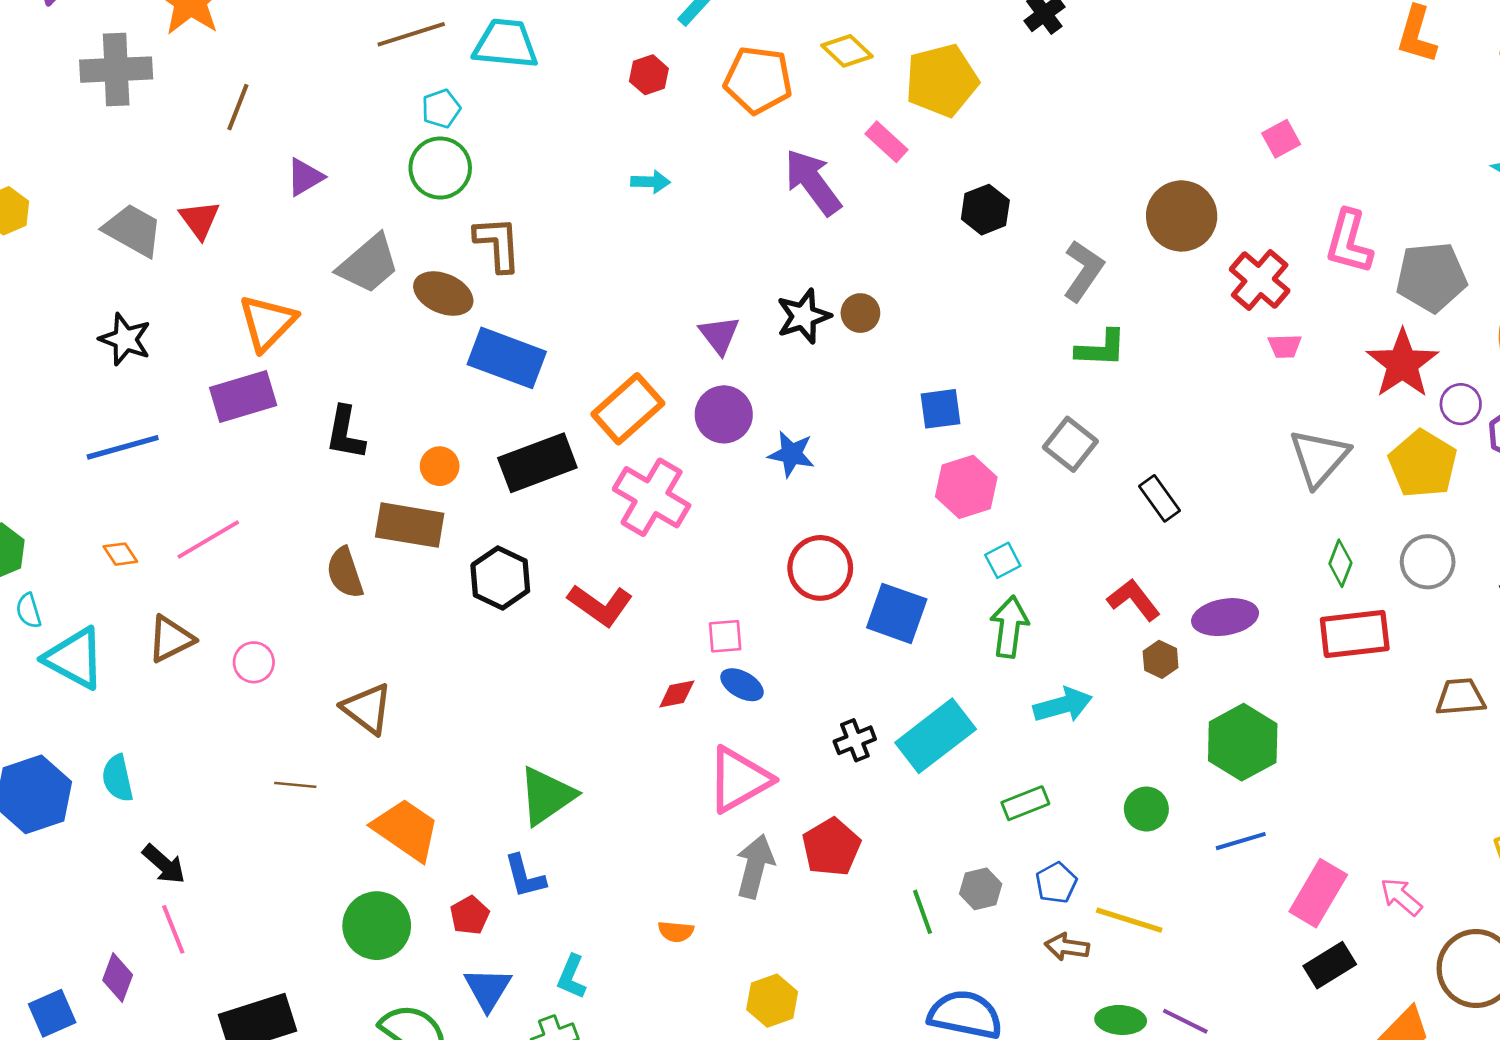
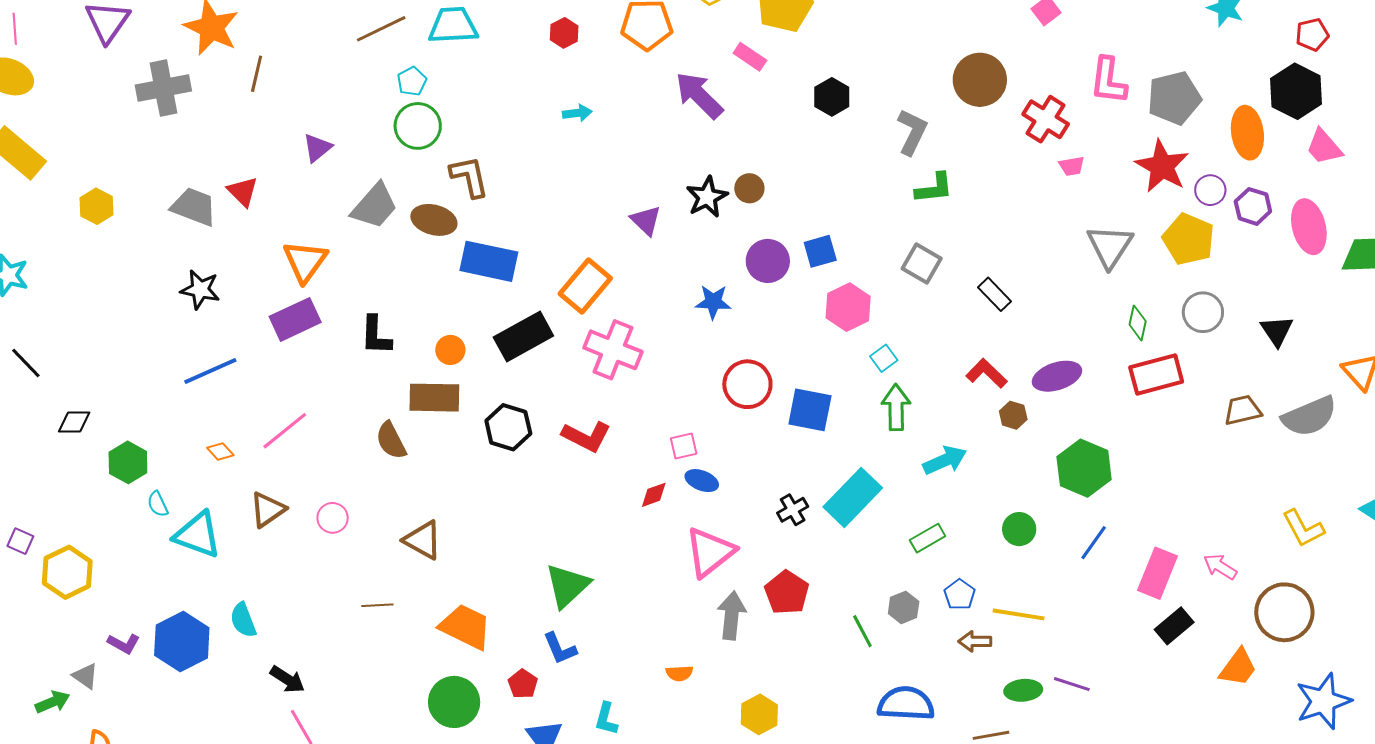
brown line: (238, 107) -> (257, 74), moved
purple circle: (724, 414) -> (768, 261), moved
blue line: (1241, 841) -> (1094, 543), turned -30

